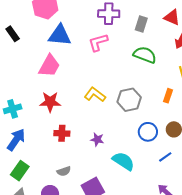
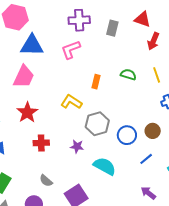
green semicircle: (145, 55) -> (128, 75), moved, size x0.7
orange rectangle: (168, 96) -> (96, 82), moved
gray hexagon: (129, 100) -> (97, 124), moved
red star: (50, 102) -> (27, 112), turned -30
gray semicircle: (64, 171) -> (46, 181), turned 64

